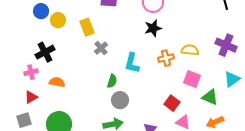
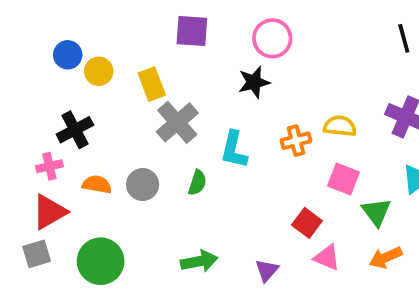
black star: (153, 28) -> (254, 82), moved
gray cross: (101, 48) -> (177, 122), size x1.6
red triangle: (31, 97) -> (49, 212), size x1.5
green triangle: (210, 97) -> (376, 212), turned 30
gray circle: (120, 100) -> (143, 184), moved

